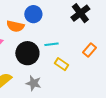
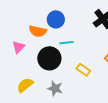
cyan line: (51, 44) -> (67, 43), moved

